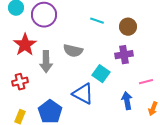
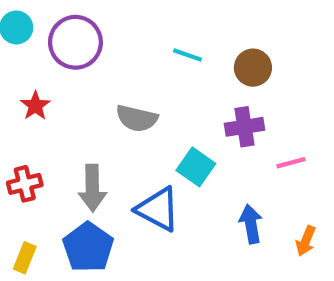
red star: (25, 45) -> (35, 106), size x0.6
gray arrow: (46, 62) -> (92, 188), moved
pink line: (146, 82) -> (291, 163), moved

